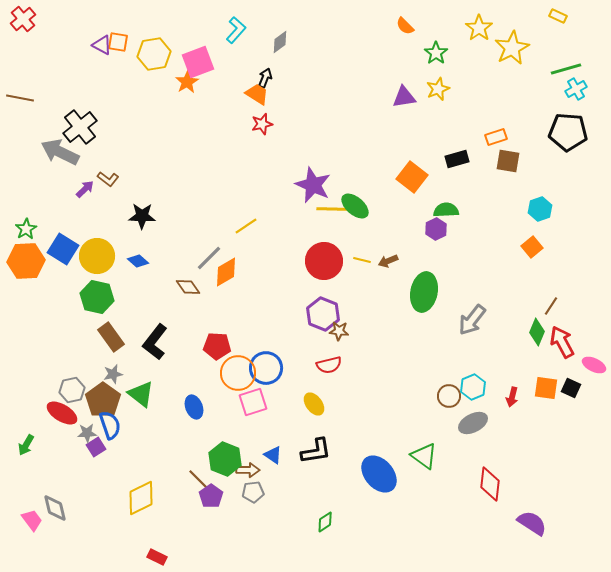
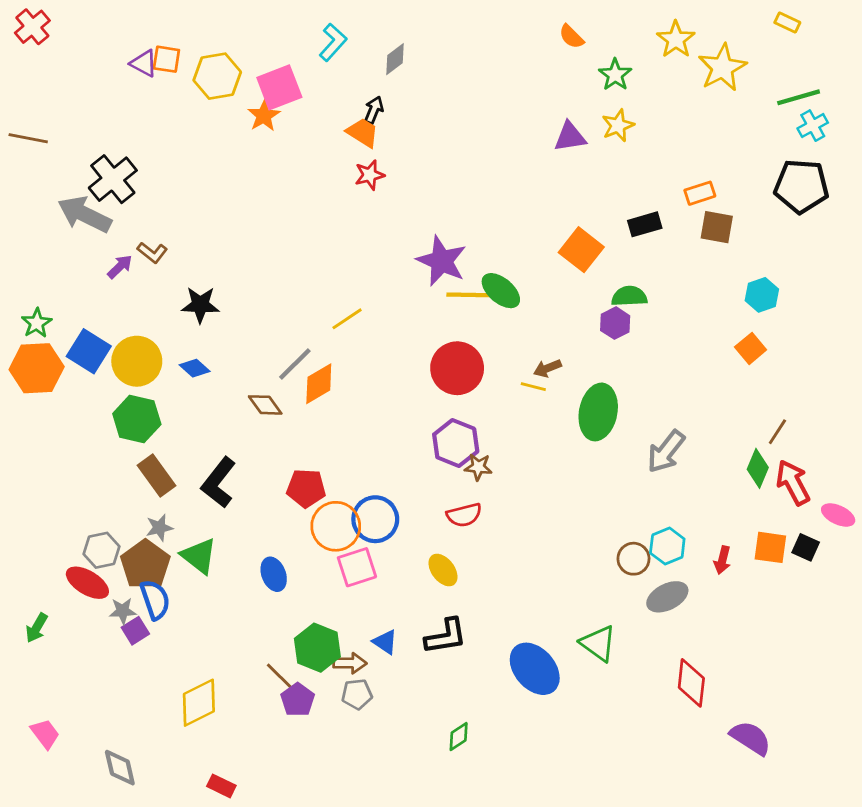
yellow line: (362, 260) -> (533, 387), moved
gray diamond: (55, 508) -> (120, 768), moved

